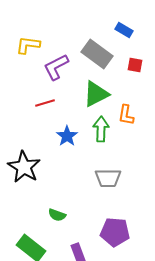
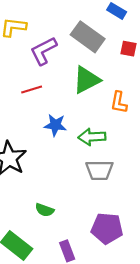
green arrow: (101, 129) -> (92, 137), moved, turned -95
blue star: (67, 136) -> (55, 125), turned -30

